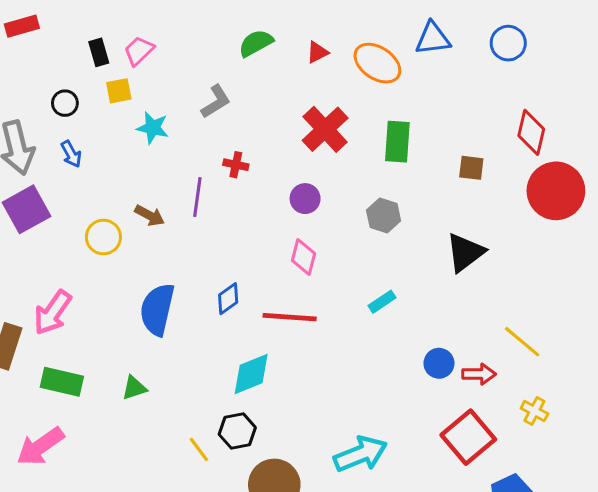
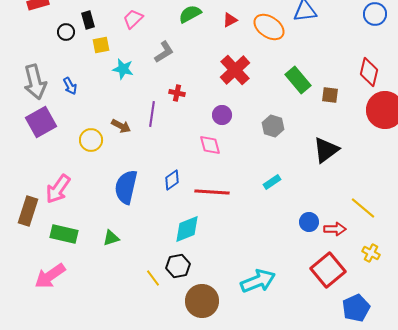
blue circle: (508, 43) -> (375, 14), moved
pink trapezoid: (139, 51) -> (133, 19), moved
black circle: (65, 103) -> (66, 32), moved
green rectangle: (397, 142) -> (298, 80), moved, turned -44
pink diamond: (304, 257) -> (210, 145), moved, turned -30

